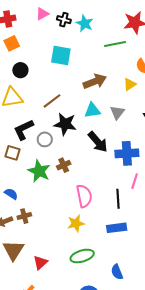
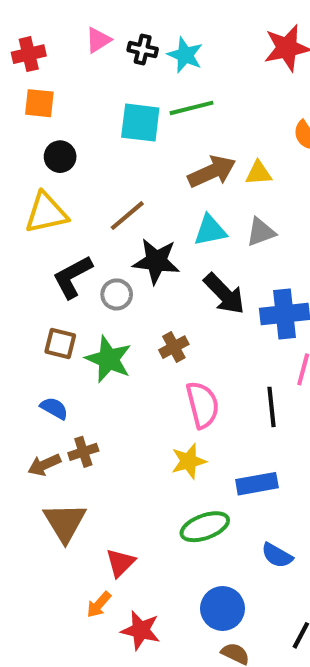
orange square: (12, 43) -> (39, 103), turned 35
green line: (115, 44) -> (192, 108), moved
yellow triangle: (130, 84) -> (259, 173), moved, turned 32
gray triangle: (117, 112) -> (261, 232), turned 35
brown square: (13, 153) -> (60, 343), moved
brown cross: (64, 165) -> (174, 347), moved
blue rectangle: (117, 228) -> (257, 484), moved
red triangle: (40, 263) -> (120, 563), moved
blue semicircle: (117, 272) -> (277, 555), turned -35

